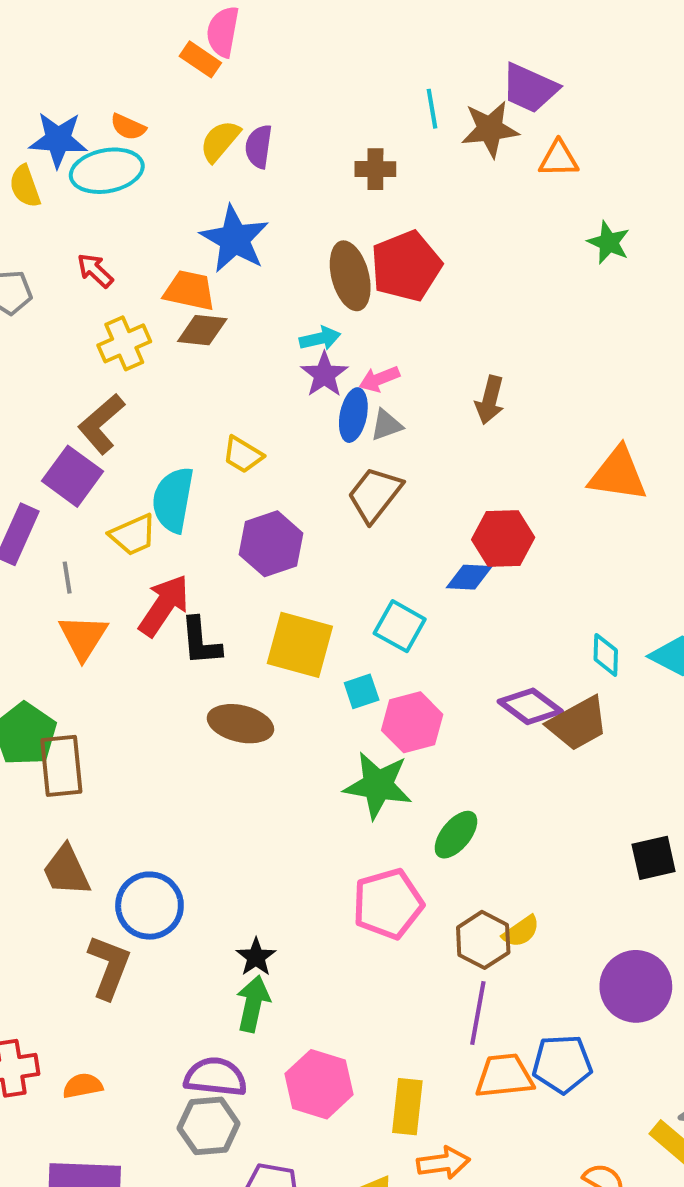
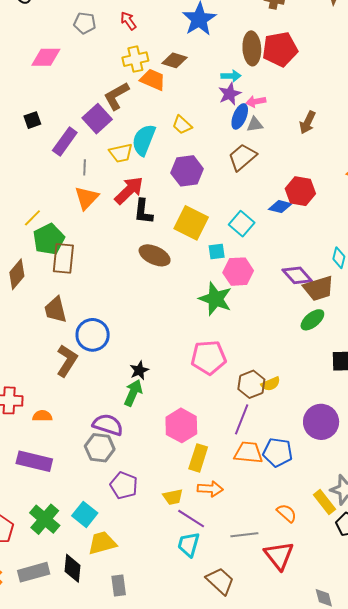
orange trapezoid: (189, 291) -> (153, 80), moved
green ellipse: (456, 835) -> (312, 320), moved
pink hexagon: (319, 1084) -> (181, 425), moved

